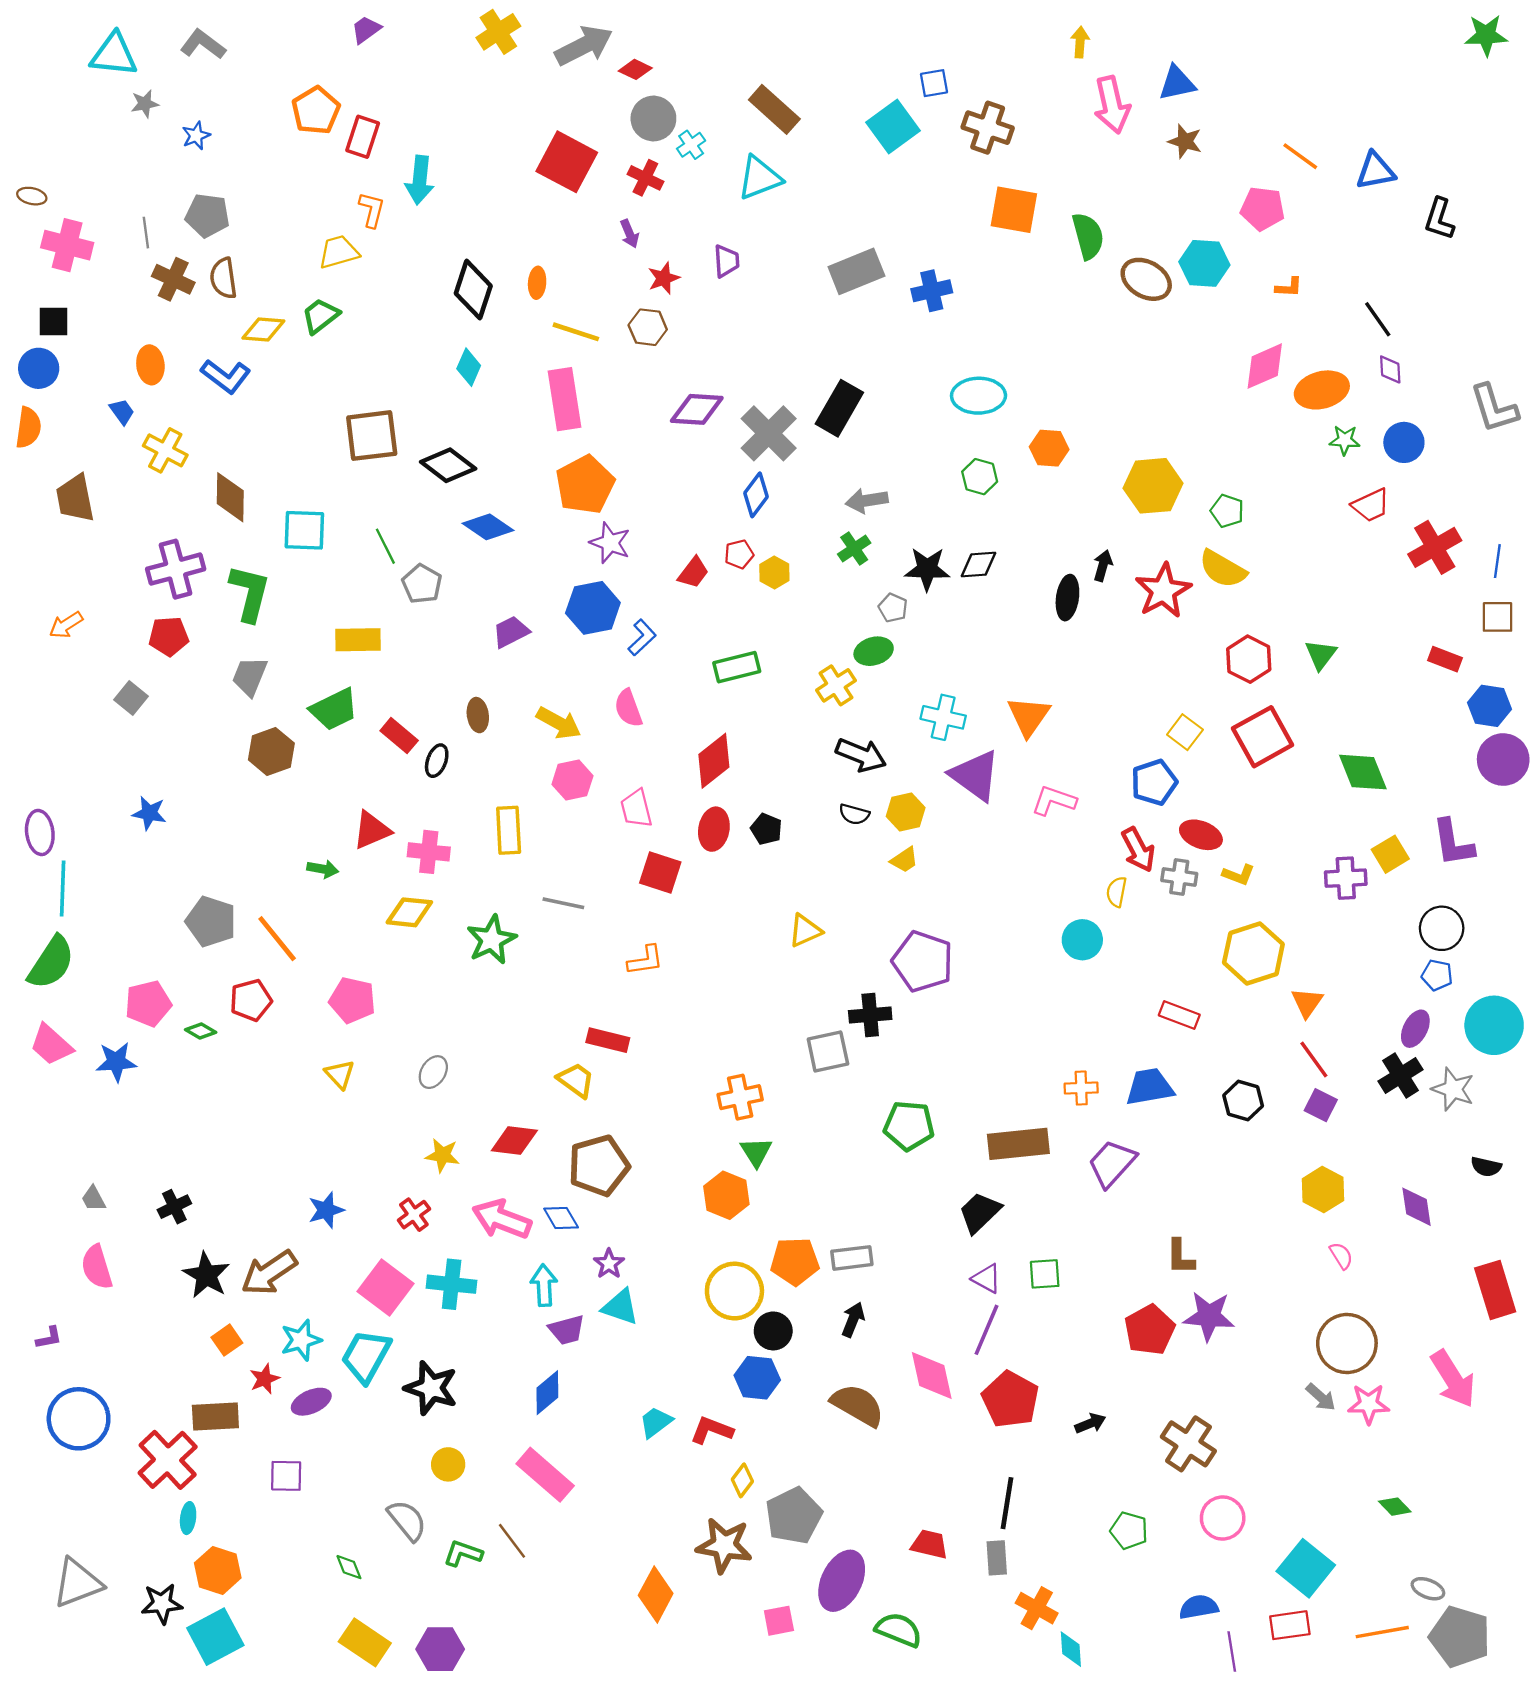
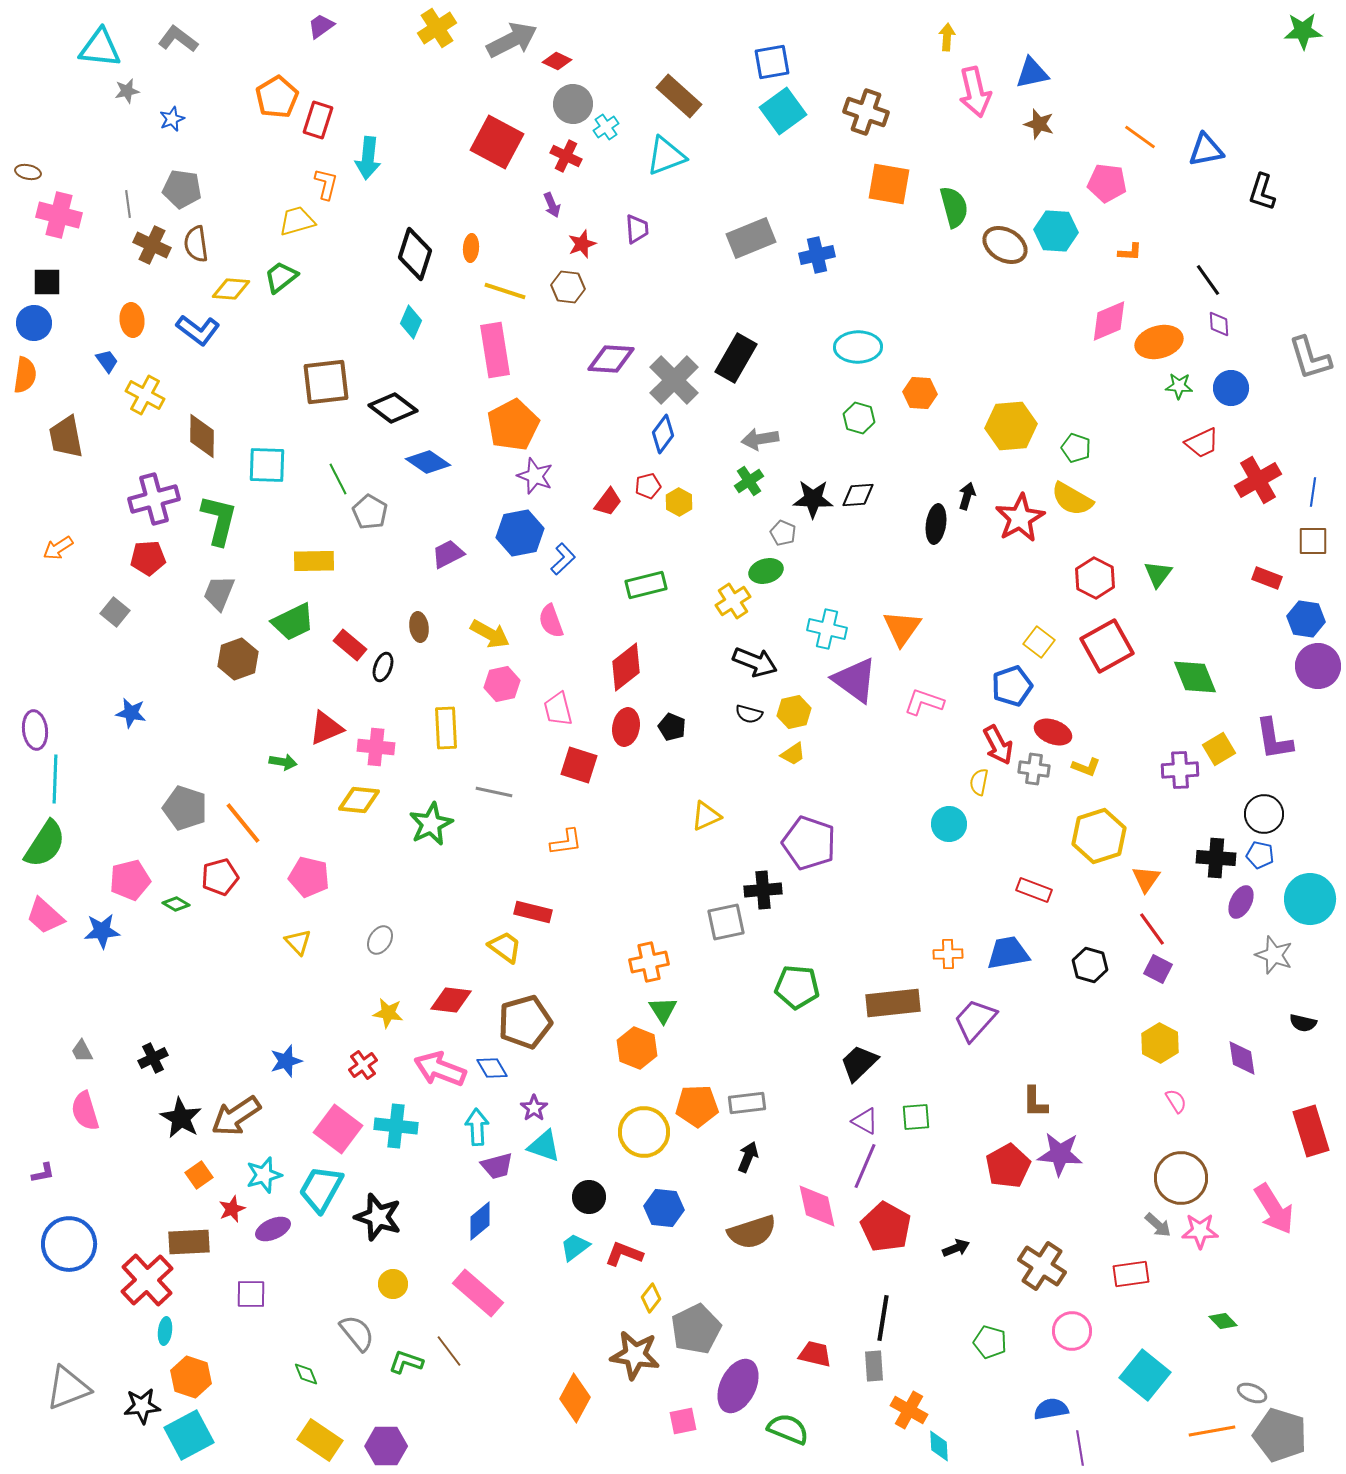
blue square: (934, 83) -> (772, 62), moved, size x1.4
black cross: (1401, 1075) -> (1216, 858), moved, turned 36
black circle: (773, 1331) -> (589, 1197), moved
brown semicircle: (858, 1405) -> (752, 1232), turned 132
red rectangle: (1290, 1625) -> (1131, 1274), moved

